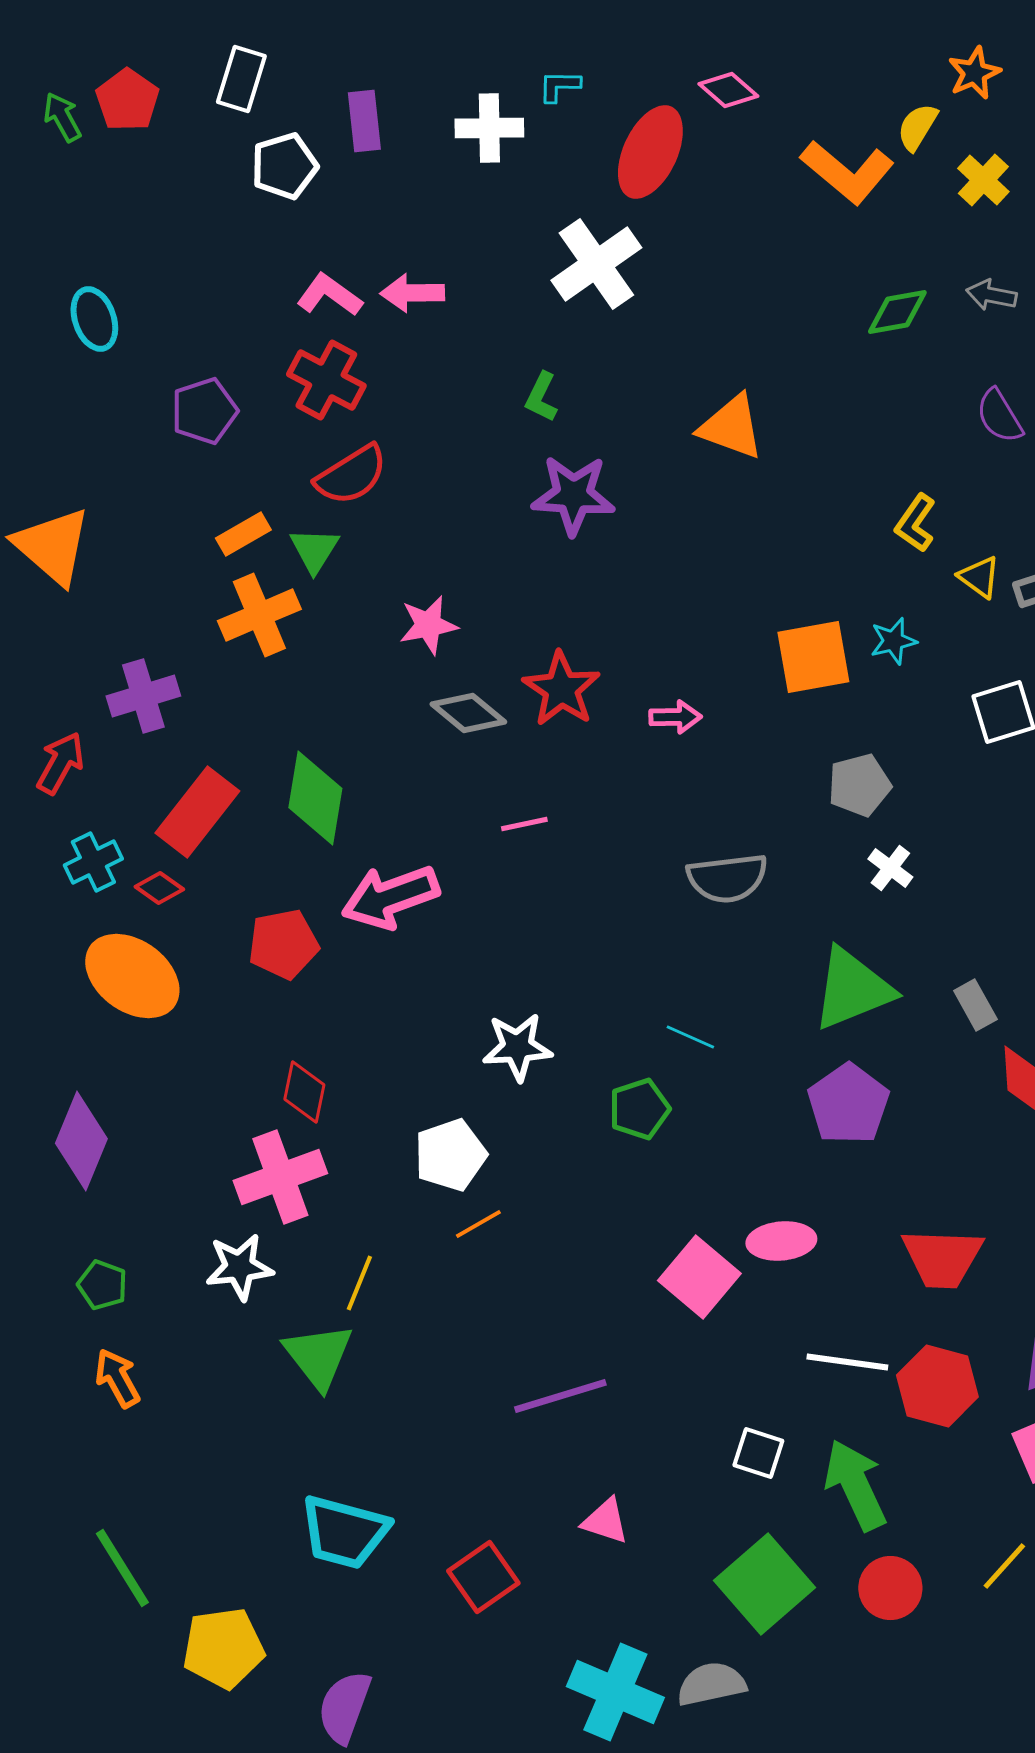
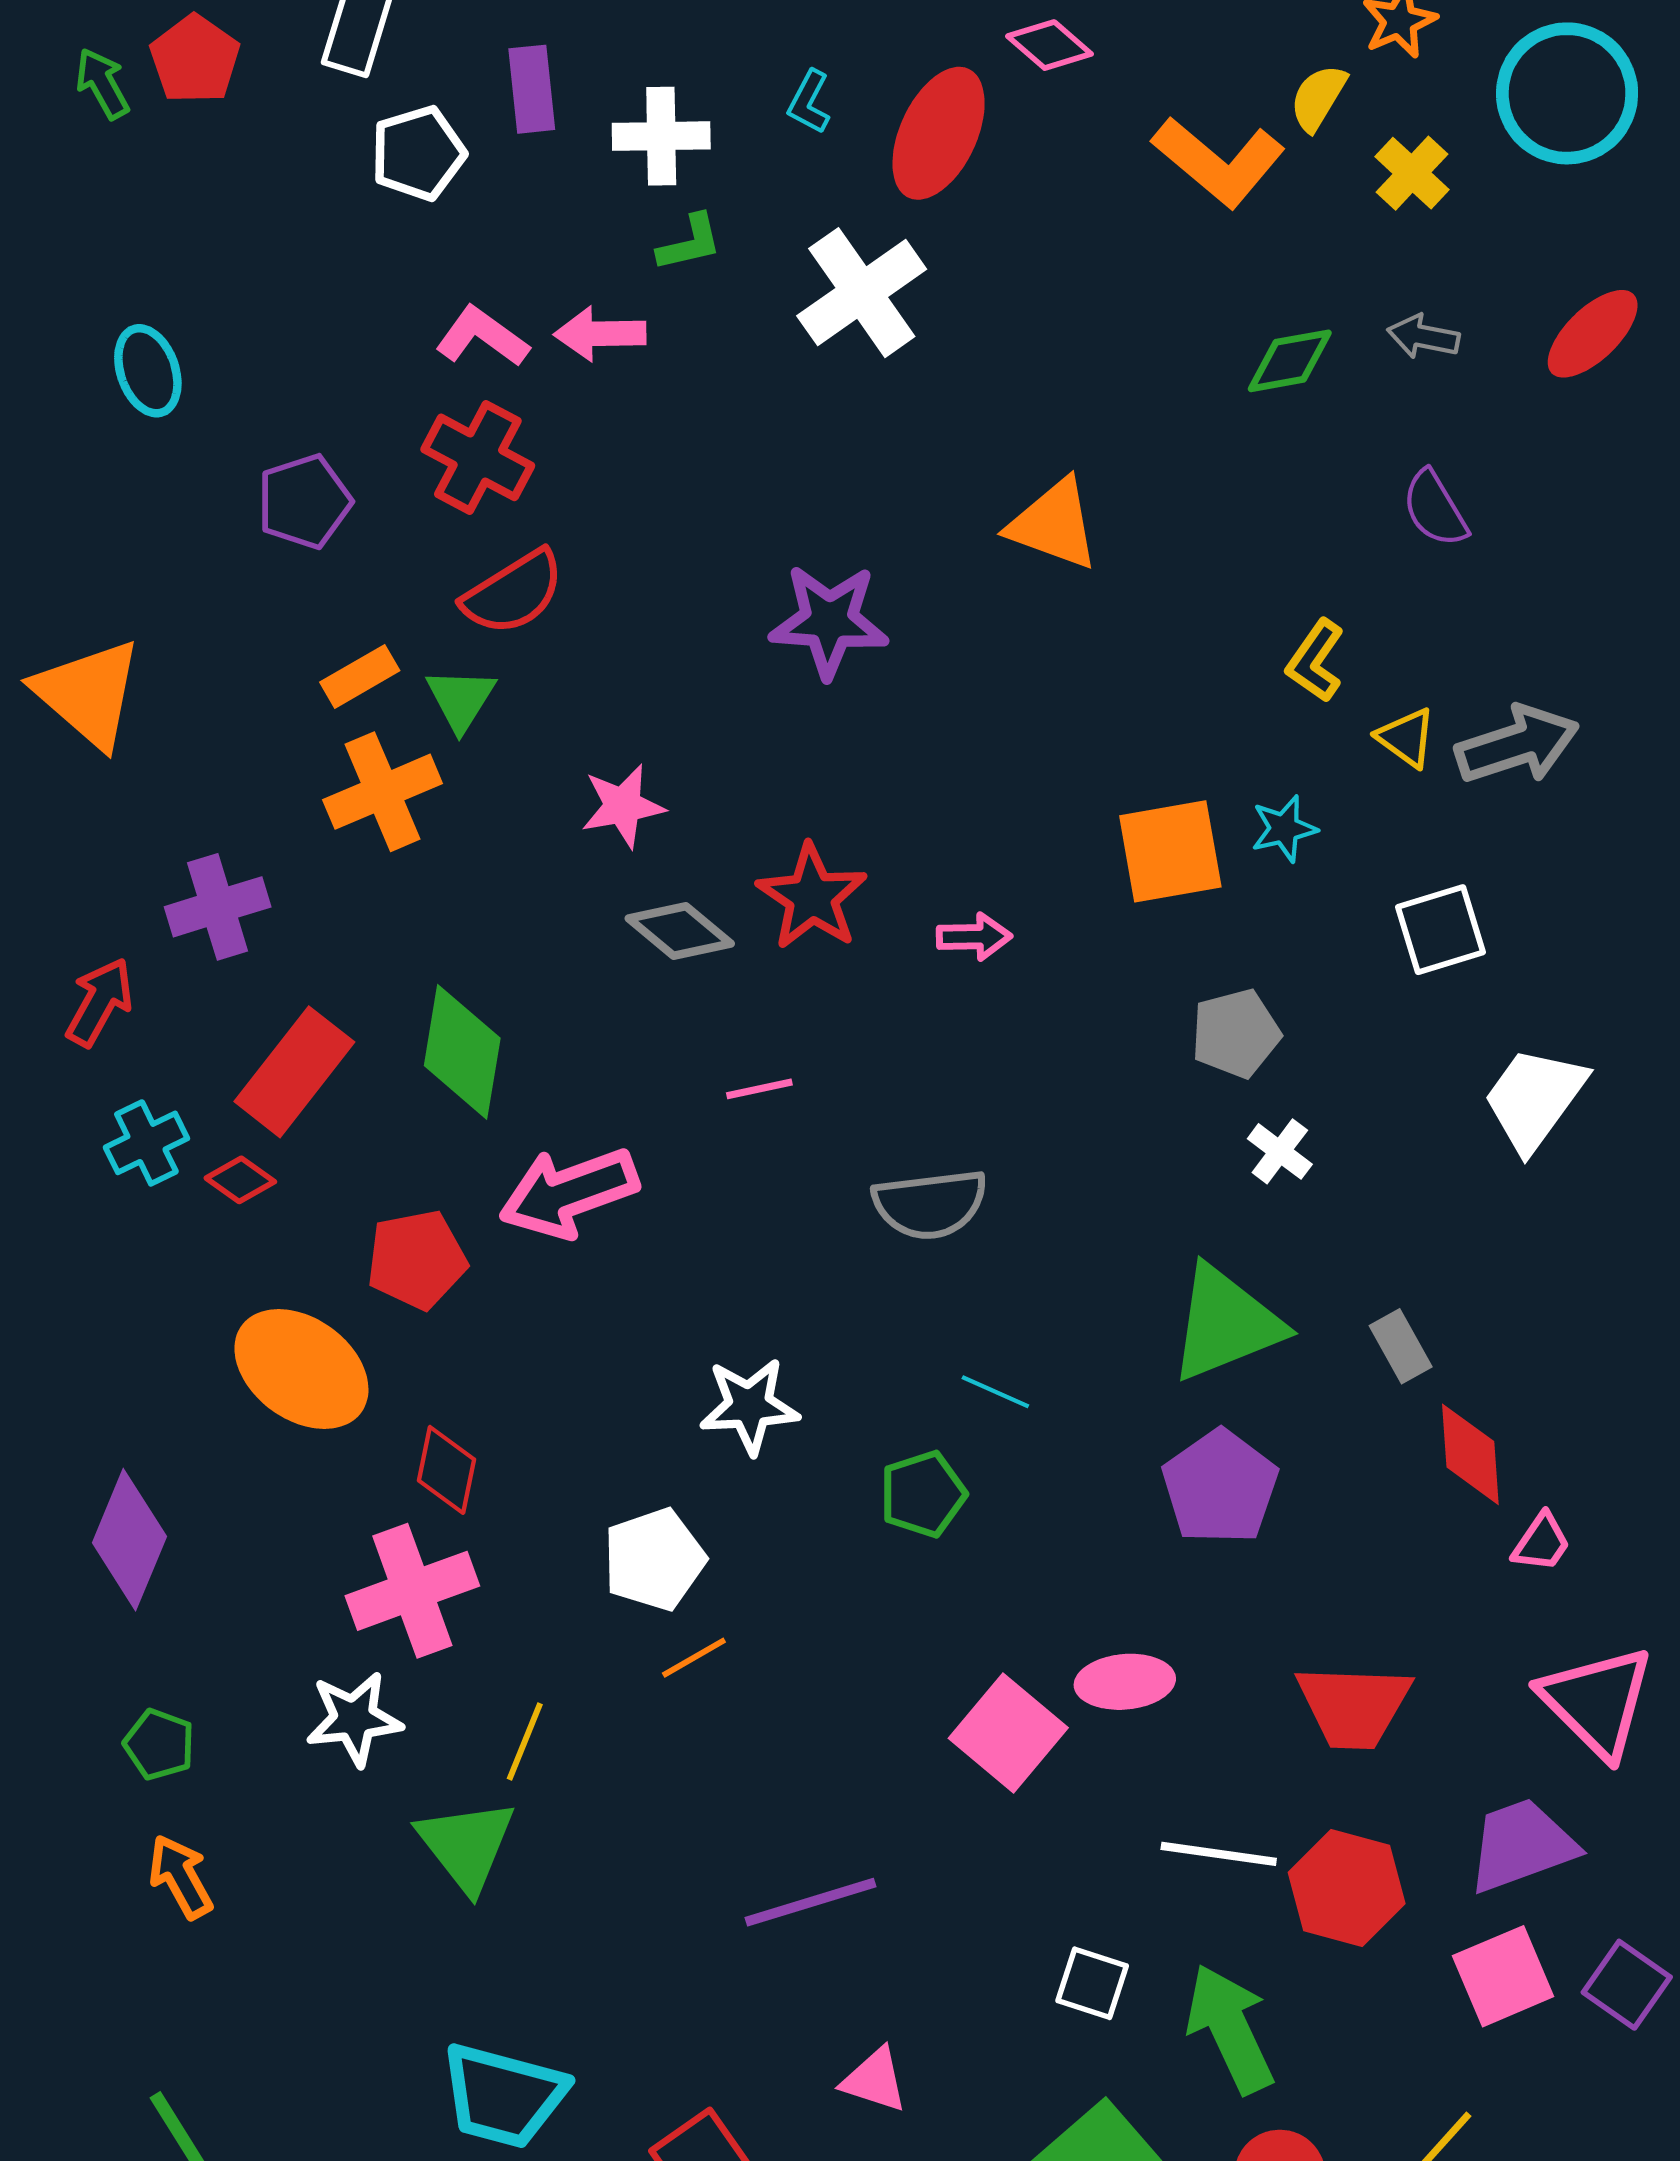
cyan L-shape: (559, 86) -> (809, 102), moved, turned -63
white cross: (489, 128) -> (661, 136), moved
green L-shape: (541, 397) -> (690, 243), moved, turned -129
gray semicircle: (727, 878) -> (930, 1204), moved
orange ellipse: (132, 976) -> (301, 1369), moved

